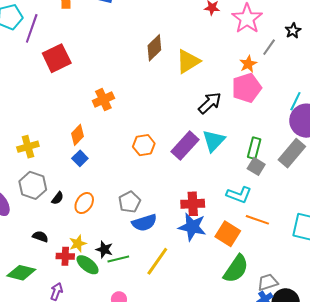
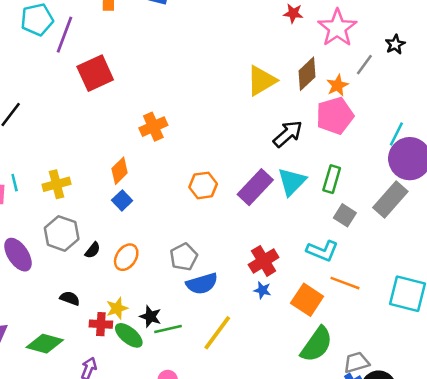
brown diamond: (154, 48) -> (307, 74), moved
green rectangle: (254, 148) -> (332, 179), moved
red cross: (193, 204) -> (264, 261), turned -30
blue star: (192, 227) -> (262, 290), size x0.5

